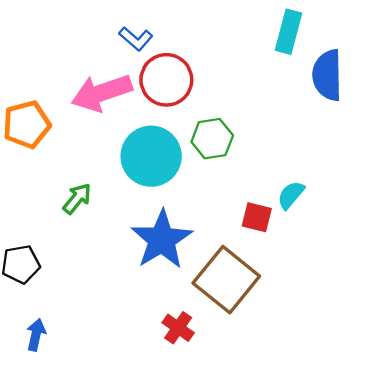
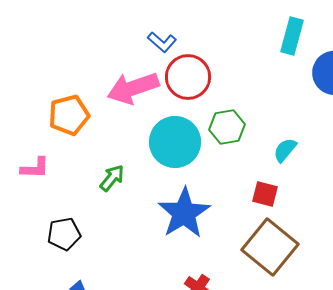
cyan semicircle: (291, 195) -> (285, 150), moved
brown square: (226, 280) -> (270, 247), moved

